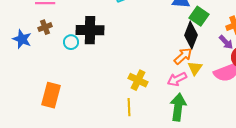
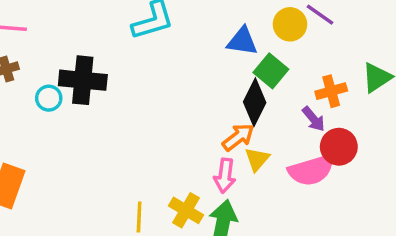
pink arrow: (177, 79) -> (225, 176), turned -60
yellow cross: (138, 80) -> (186, 210), moved

